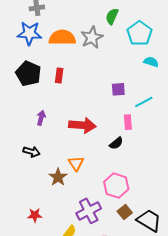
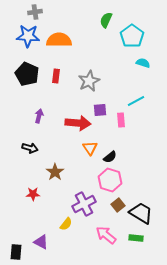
gray star: (92, 37) -> (89, 81), moved
purple square: (118, 89) -> (100, 110), moved
black semicircle: (116, 143) -> (110, 157), moved
orange triangle: (76, 163) -> (90, 148), moved
red star: (35, 215) -> (33, 194), moved

